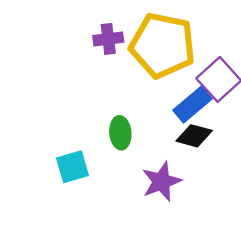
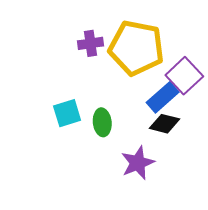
cyan square: (73, 167) -> (67, 113), moved

